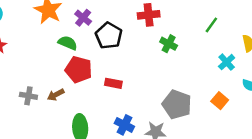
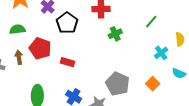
green semicircle: (68, 43) -> (17, 29), moved, turned -35
green cross: (169, 44) -> (115, 34), turned 32
brown arrow: (56, 95) -> (19, 57), moved, turned 104

